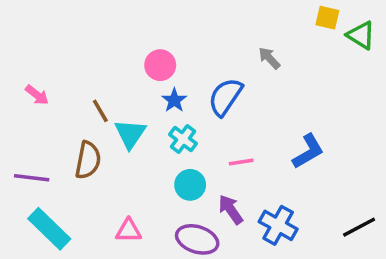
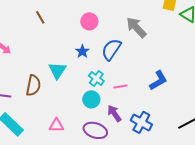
gray arrow: (269, 58) -> (136, 27), size x1.6
pink circle: (160, 65) -> (89, 21), moved
brown line: (100, 111) -> (40, 17), moved
cyan cross: (183, 139) -> (96, 78), moved

